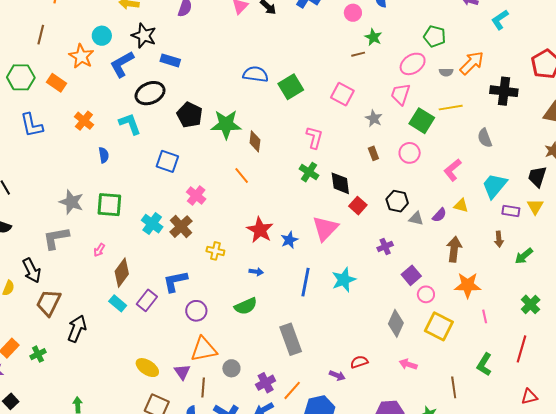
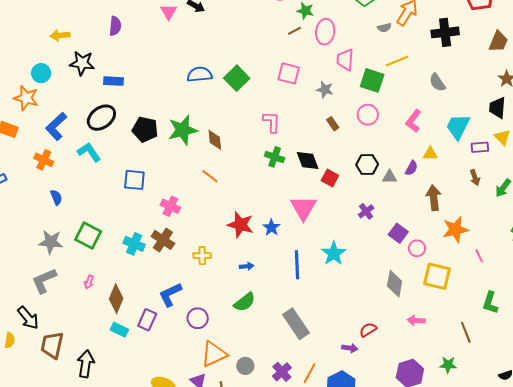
blue L-shape: (122, 64) -> (56, 126), moved
pink ellipse: (413, 64) -> (325, 32), moved, turned -35
blue semicircle: (104, 155) -> (56, 197), moved
green square: (109, 205) -> (88, 236), turned 36

